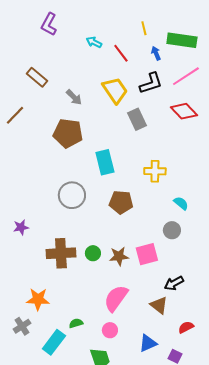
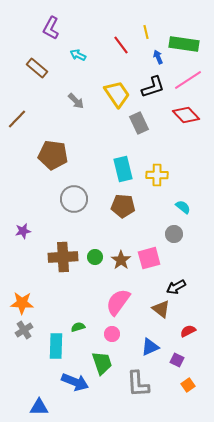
cyan arrow: (94, 42) -> (78, 55), moved
red line: (121, 53) -> (121, 45), moved
brown rectangle: (37, 77) -> (37, 68), moved
brown pentagon: (68, 133) -> (53, 155), moved
cyan rectangle: (105, 162) -> (123, 169), moved
brown star: (119, 256) -> (121, 260), turned -30
orange star: (38, 299) -> (22, 303), moved
cyan rectangle: (54, 342) -> (56, 346), turned -35

